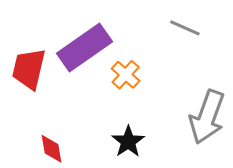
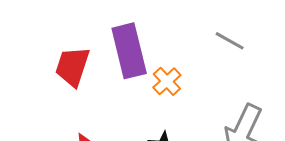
purple rectangle: (85, 48) -> (129, 51), turned -74

